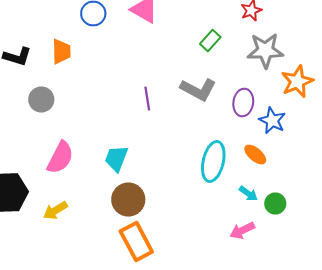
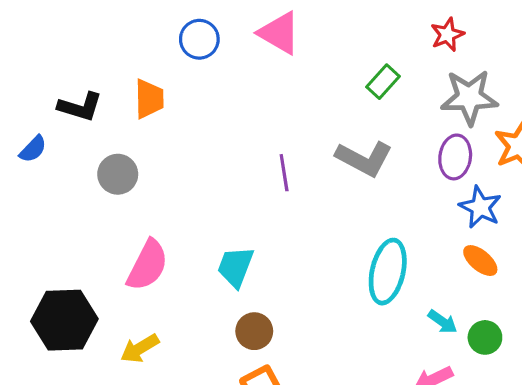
purple ellipse: (243, 102) -> (455, 157), moved
orange ellipse: (255, 154) -> (480, 261), moved
brown circle: (128, 200) -> (254, 331), size x0.7

